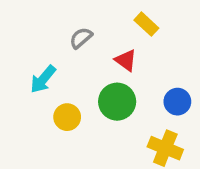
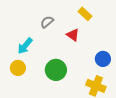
green circle: (117, 102) -> (56, 70), moved
yellow circle: (67, 117) -> (18, 68), moved

